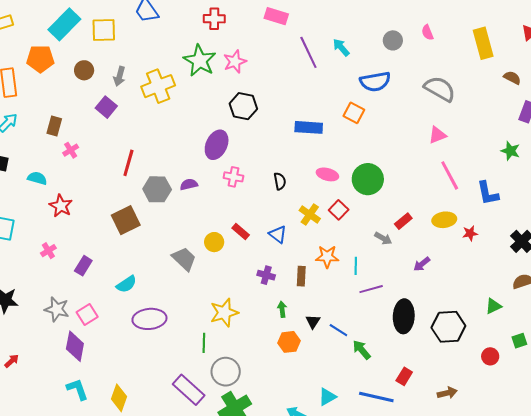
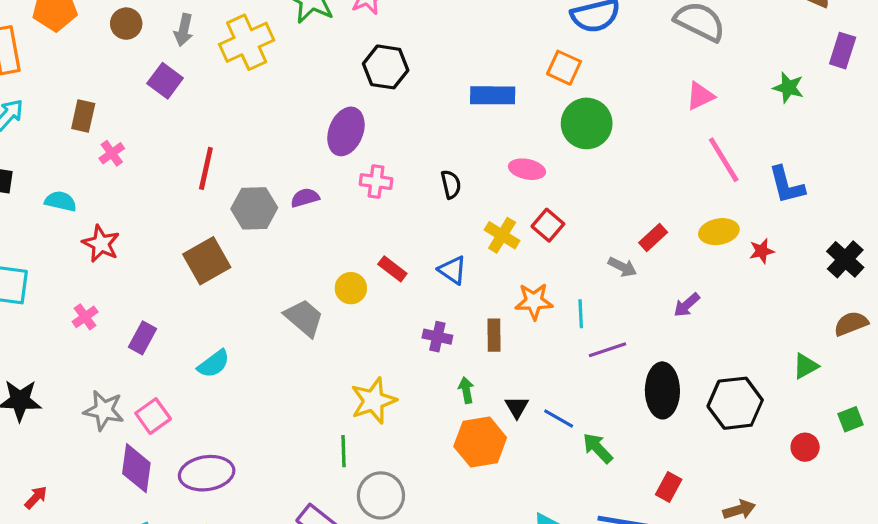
green star: (510, 151) -> (788, 88), moved
green circle: (368, 179) -> (587, 123), moved
purple ellipse: (149, 319) -> (207, 473), moved
orange hexagon: (289, 342) -> (480, 442), size x1.4

